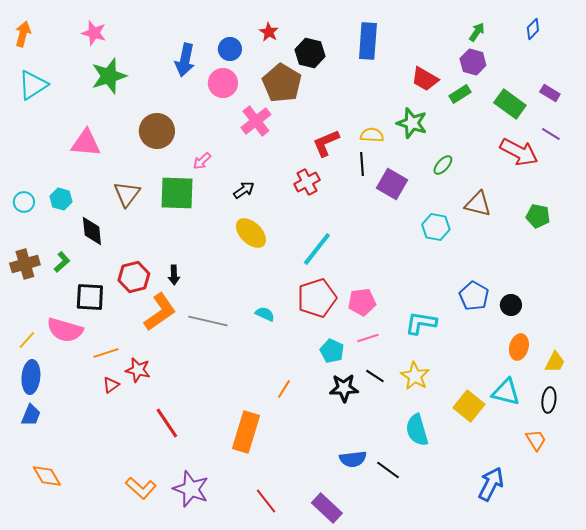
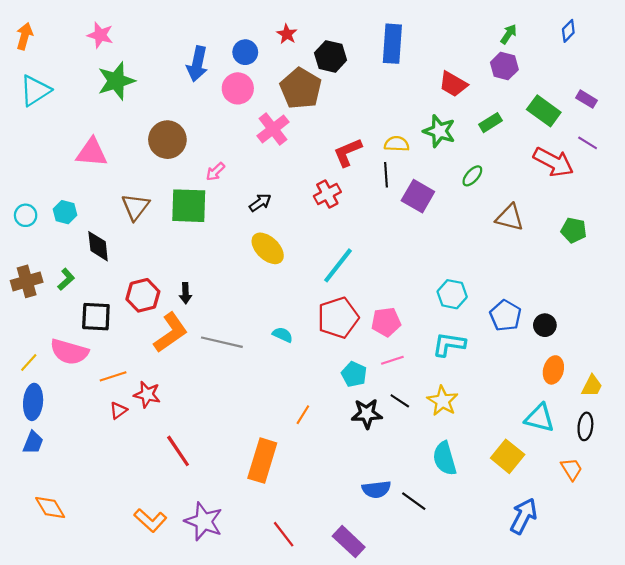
green rectangle: (460, 94) -> (490, 123), moved
cyan hexagon: (436, 227) -> (452, 294), moved
yellow square: (469, 406) -> (508, 456), moved

